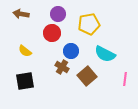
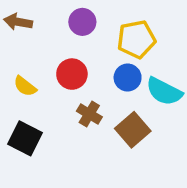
red circle: (52, 33) -> (72, 74), moved
blue circle: (71, 51) -> (128, 78), moved
black square: (25, 81) -> (25, 138), turned 36

